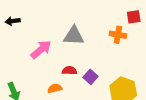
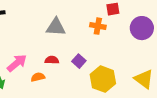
pink arrow: (41, 49) -> (17, 63), moved
purple square: (91, 77) -> (79, 61), moved

